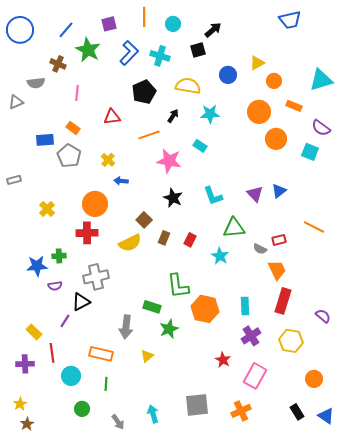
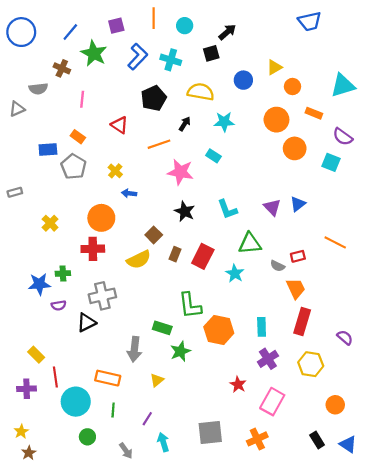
red triangle: (112, 117) -> (119, 125), turned 42
red rectangle: (190, 240) -> (203, 256), size x1.6
purple line: (65, 321) -> (147, 419), moved
cyan circle: (71, 376) -> (76, 402), size x1.4

